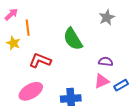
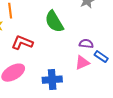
blue rectangle: (121, 85) -> (101, 57), moved, turned 64

